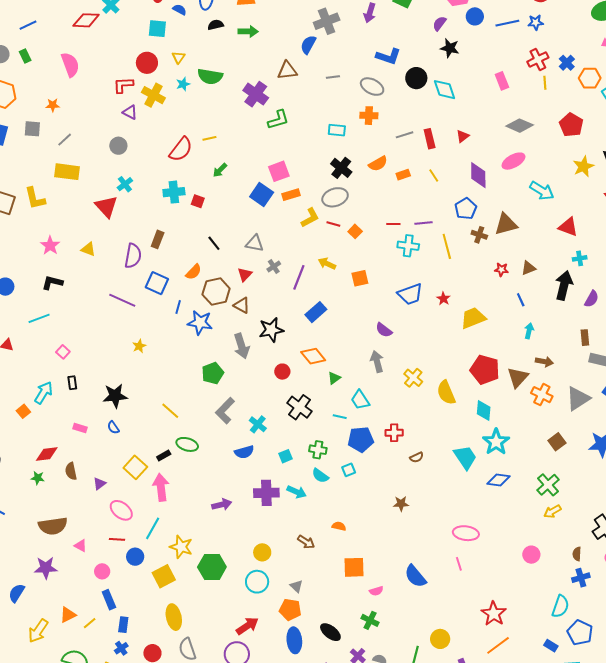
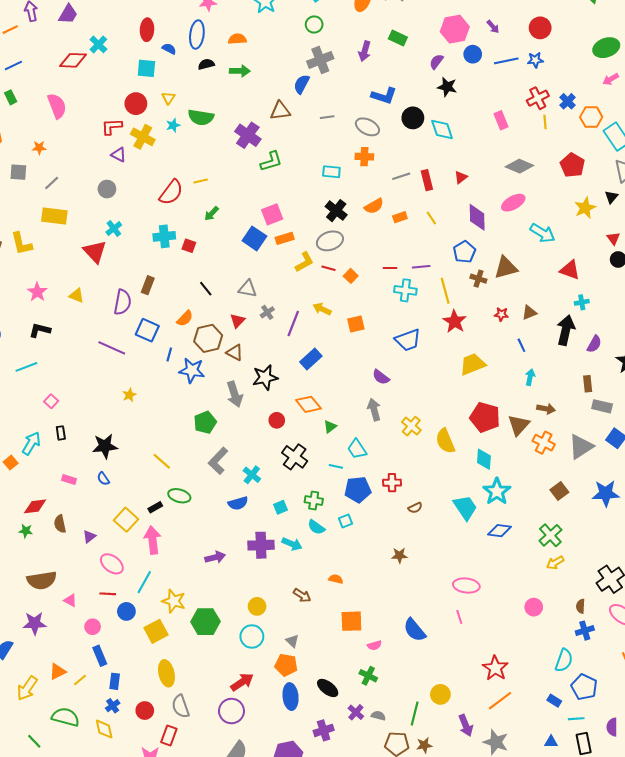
red star: (443, 299) -> (455, 321), moved, size x1.6

